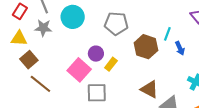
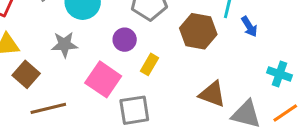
gray star: (43, 28) -> (64, 45), moved
purple circle: (96, 54) -> (125, 40), moved
brown line: (40, 84) -> (48, 108), turned -45

